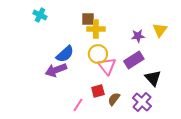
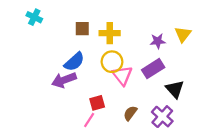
cyan cross: (40, 15) -> (34, 17), moved
brown square: (88, 19) -> (82, 29), moved
red square: (98, 91) -> (97, 103), moved

